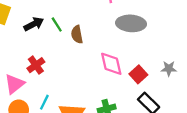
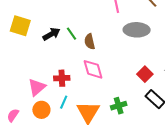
pink diamond: (111, 64) -> (93, 69), moved
red cross: (36, 65) -> (62, 78), moved, turned 35

